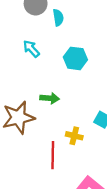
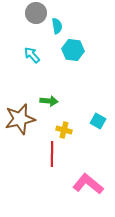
cyan hexagon: (75, 58) -> (73, 50), moved
yellow cross: (74, 136) -> (64, 130), moved

